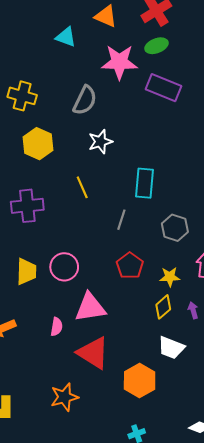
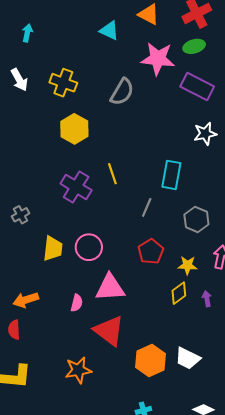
white star: (100, 142) -> (205, 134), moved
purple cross: (27, 206) -> (76, 187), moved, turned 32
white trapezoid: (171, 348) -> (188, 358), moved

